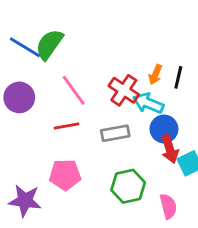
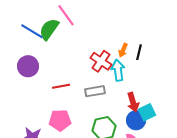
pink line: (74, 90) -> (66, 15), moved
cyan arrow: (148, 103) -> (118, 70), turned 60
blue circle: (164, 129) -> (136, 120), moved

